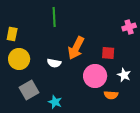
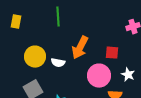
yellow rectangle: (12, 34) -> (16, 22), moved
yellow circle: (19, 59) -> (35, 57), moved

